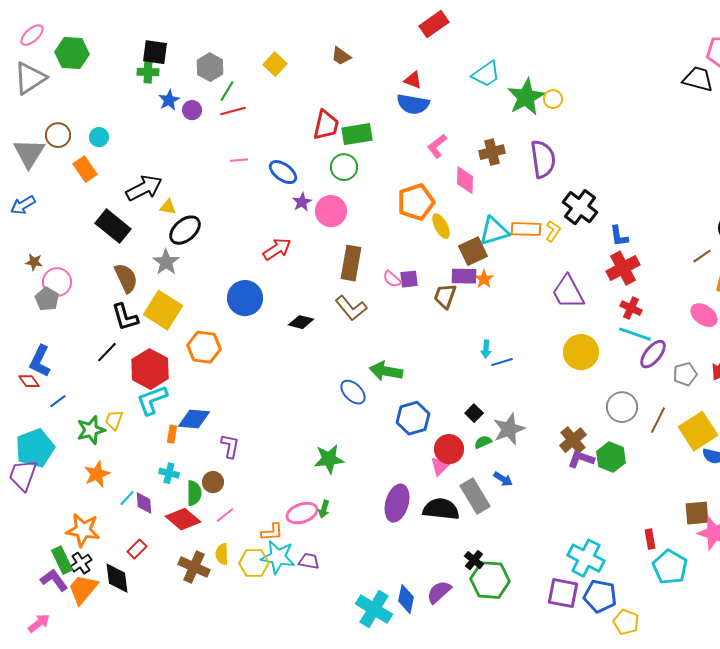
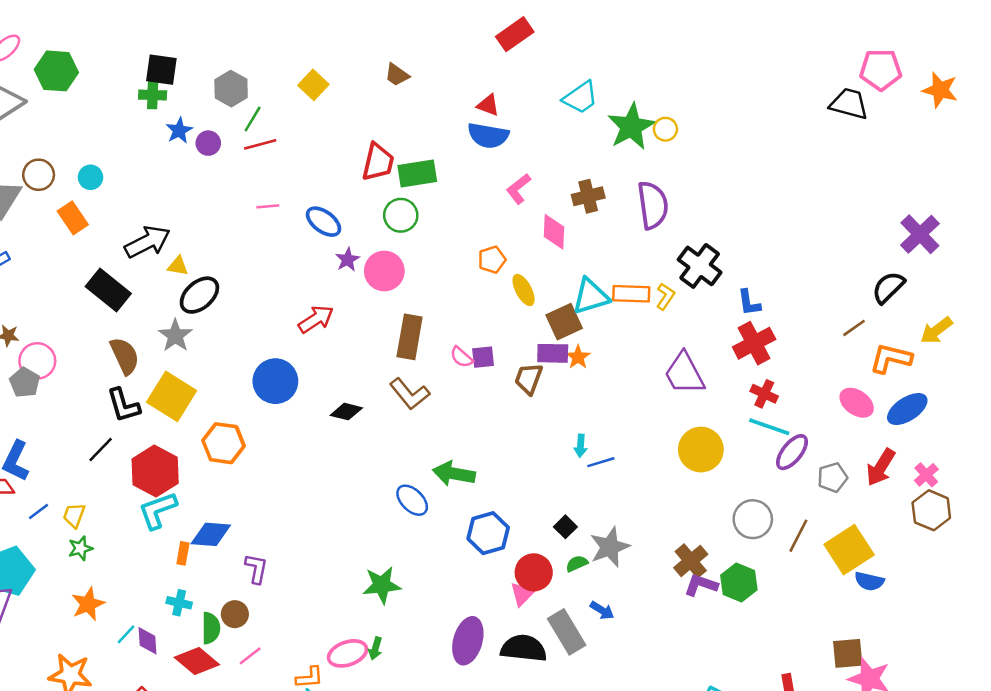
orange pentagon: (416, 202) -> (492, 260), size x0.6
yellow trapezoid: (114, 420) -> (74, 515), moved
green star: (91, 430) -> (80, 548), size x0.7

